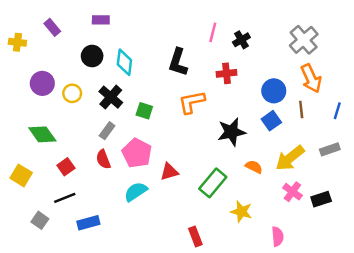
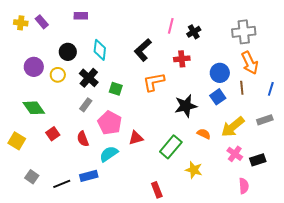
gray cross: (304, 40) -> (244, 32), turned 35
yellow cross: (17, 42) -> (21, 23), moved
black circle: (92, 56) -> (68, 52), moved
black L-shape: (178, 62) -> (143, 50), turned 30
red semicircle: (103, 159) -> (83, 139), moved
black line: (65, 198) -> (62, 184), moved
blue rectangle: (88, 223) -> (89, 176), moved
pink semicircle: (278, 236) -> (244, 186), moved

